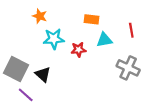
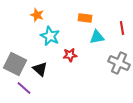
cyan star: (54, 39) -> (50, 36), turned 30
red star: (79, 50) -> (70, 55), moved

